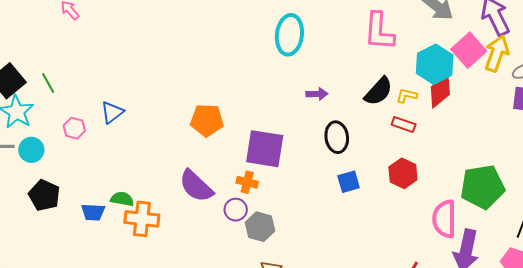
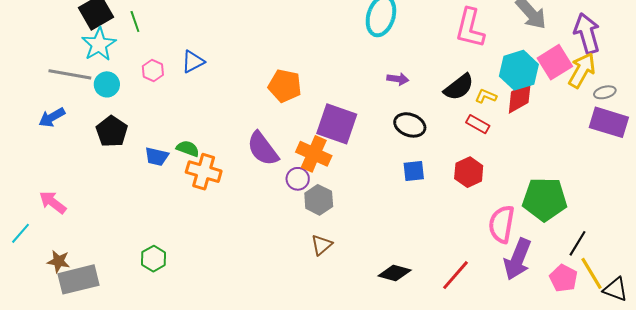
black ellipse: (337, 137) -> (410, 125), turned -72
orange cross: (247, 182) -> (314, 154), size x1.6

